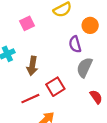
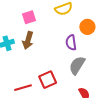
brown arrow: (32, 66) -> (28, 40), moved

